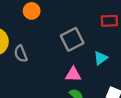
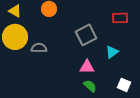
gray semicircle: (21, 54) -> (39, 48), turned 112

